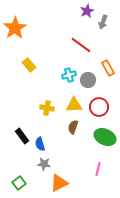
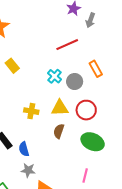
red line: (81, 45) -> (67, 45), turned -60
cyan cross: (69, 75) -> (55, 76), turned -32

